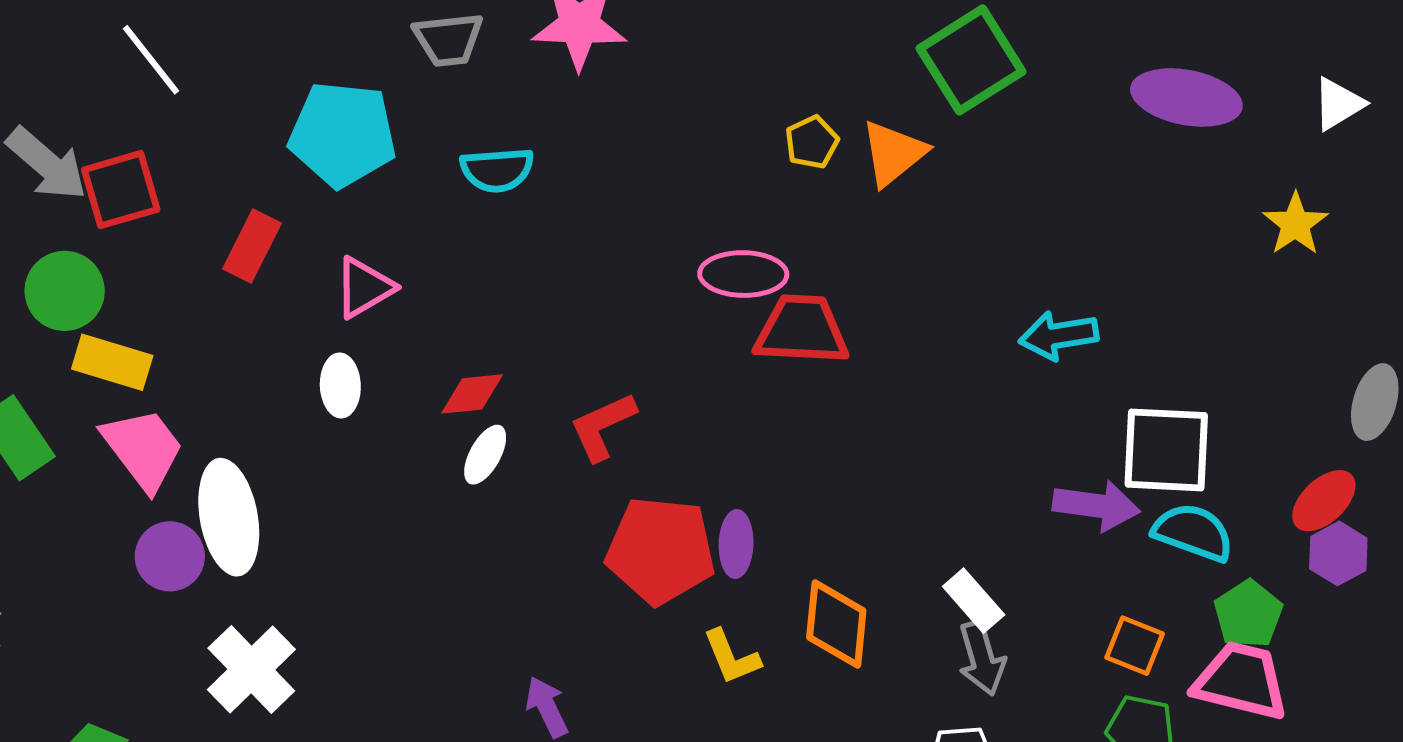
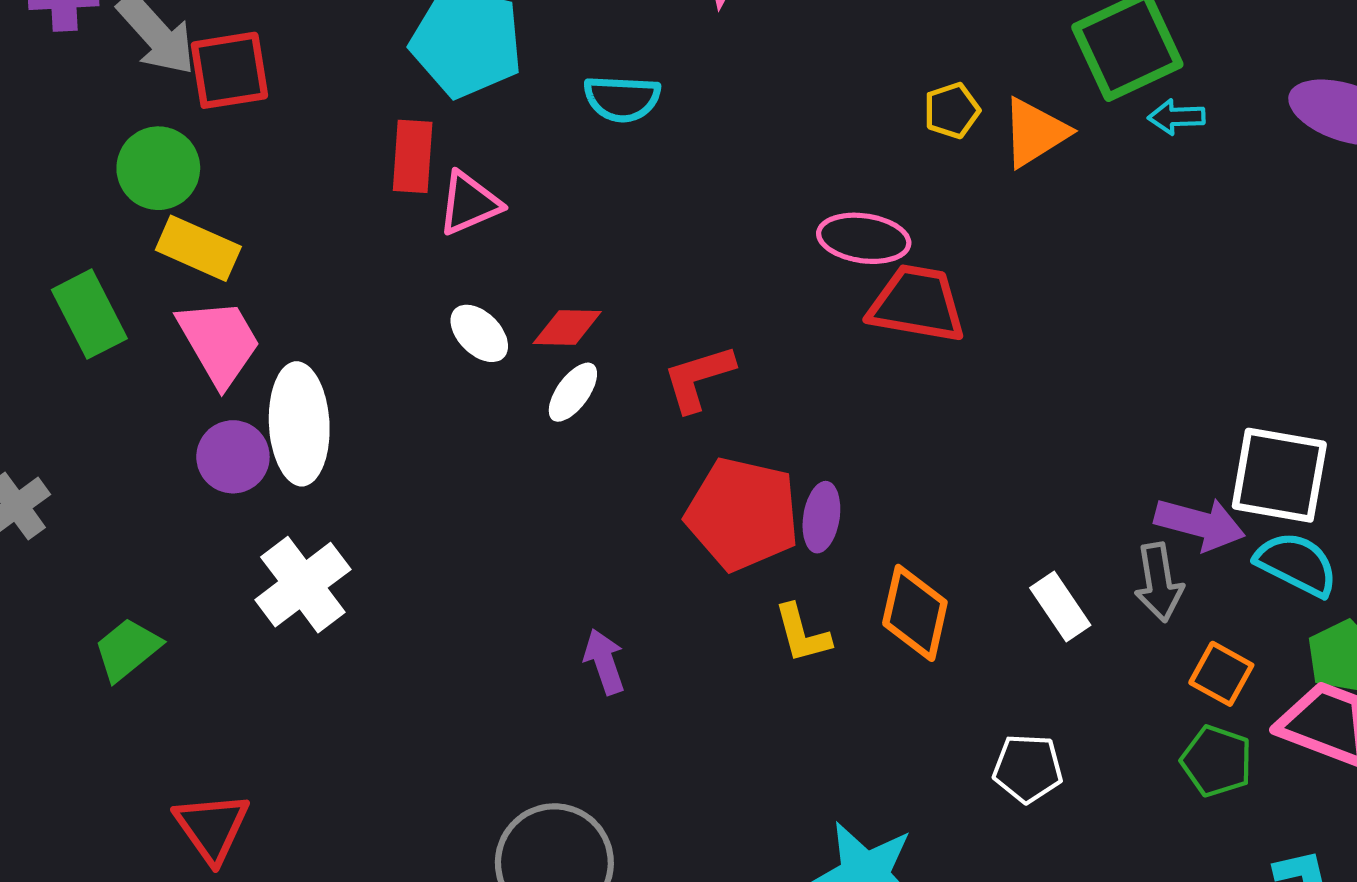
red rectangle: (252, 246) -> (413, 156), moved, turned -30
cyan arrow: (1059, 336) -> (1176, 117), moved, size x0.7
white ellipse: (340, 385) -> (479, 333), moved, turned -50
gray arrow: (982, 658) -> (1159, 582), moved

